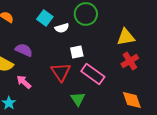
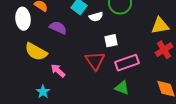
purple semicircle: (24, 50) -> (58, 28), moved
pink rectangle: (93, 74) -> (127, 63), turned -55
green triangle: (78, 99) -> (122, 88), moved, turned -35

